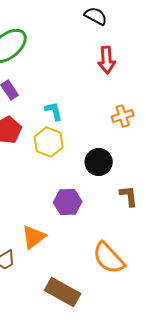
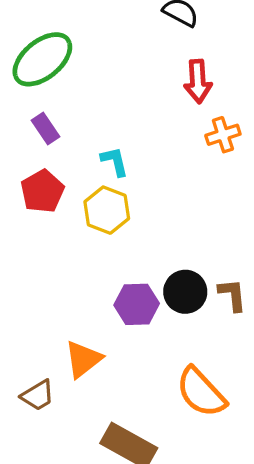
orange cross: (123, 116) -> (223, 135), moved
black circle: (99, 162) -> (185, 292), moved

